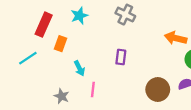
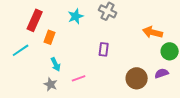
cyan star: (79, 16) -> (76, 16), moved
cyan arrow: (79, 68) -> (56, 64), moved
pink line: (93, 90) -> (79, 78), turned 64

